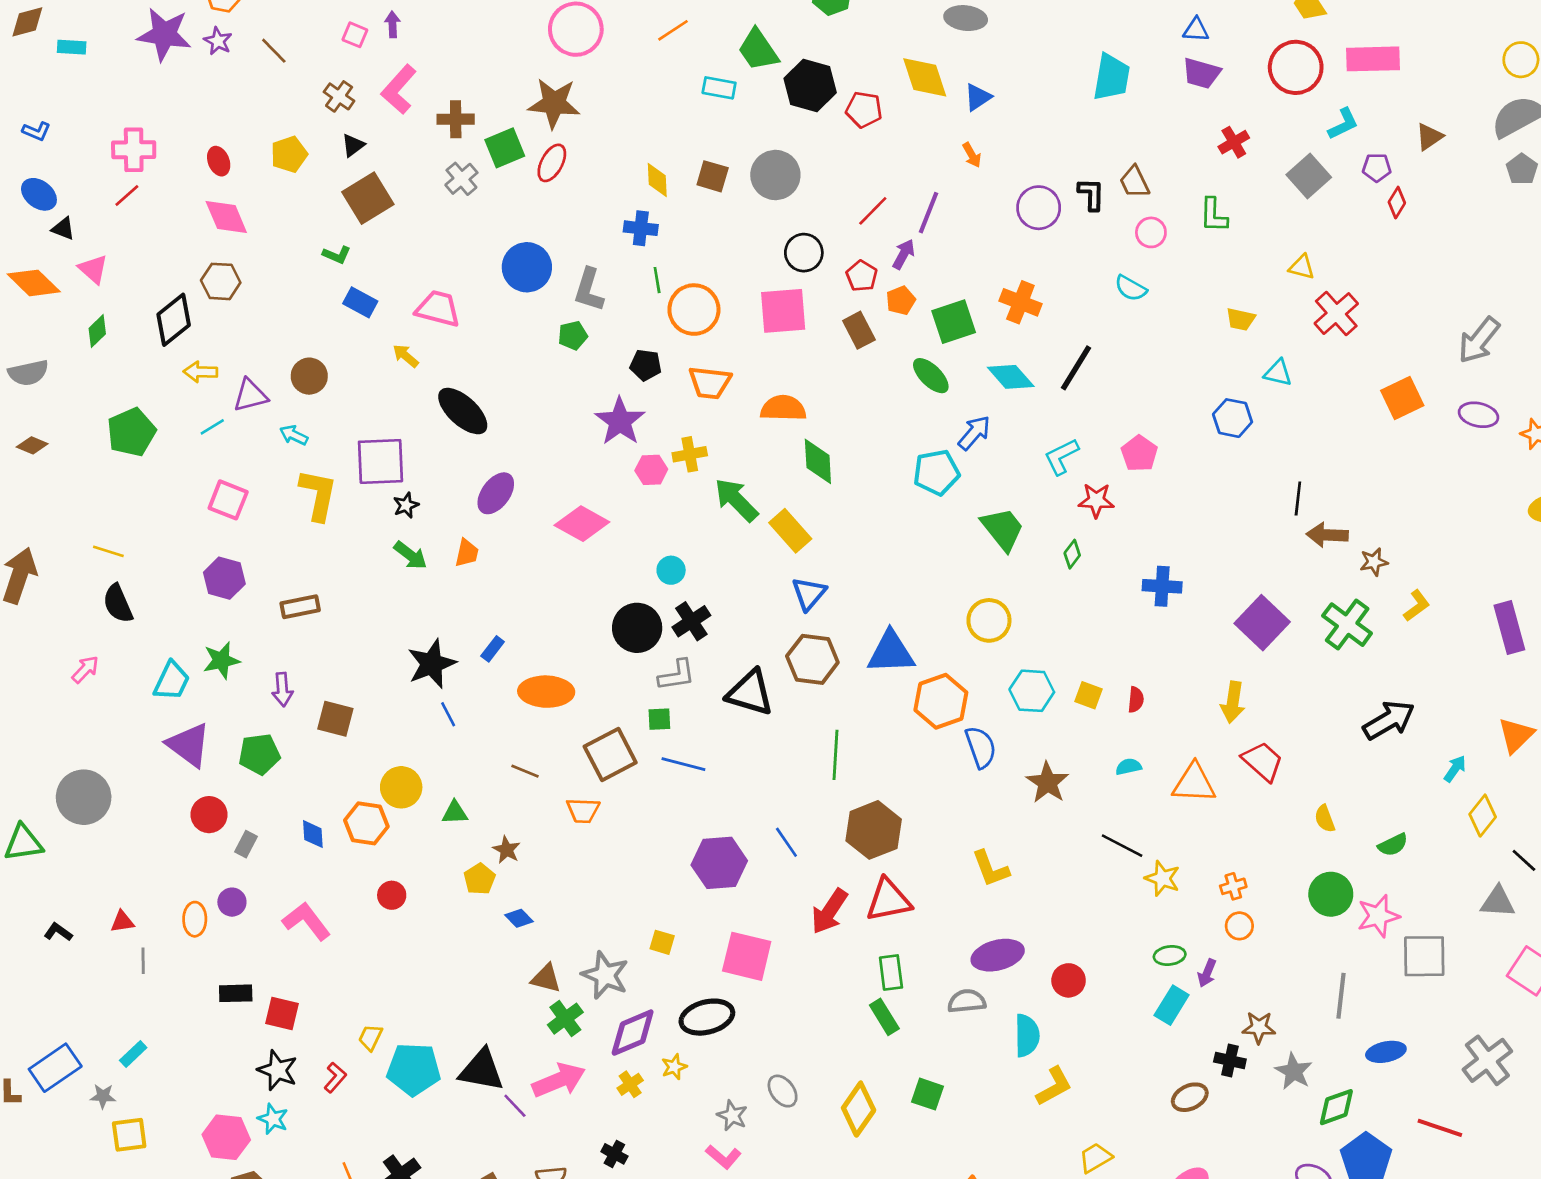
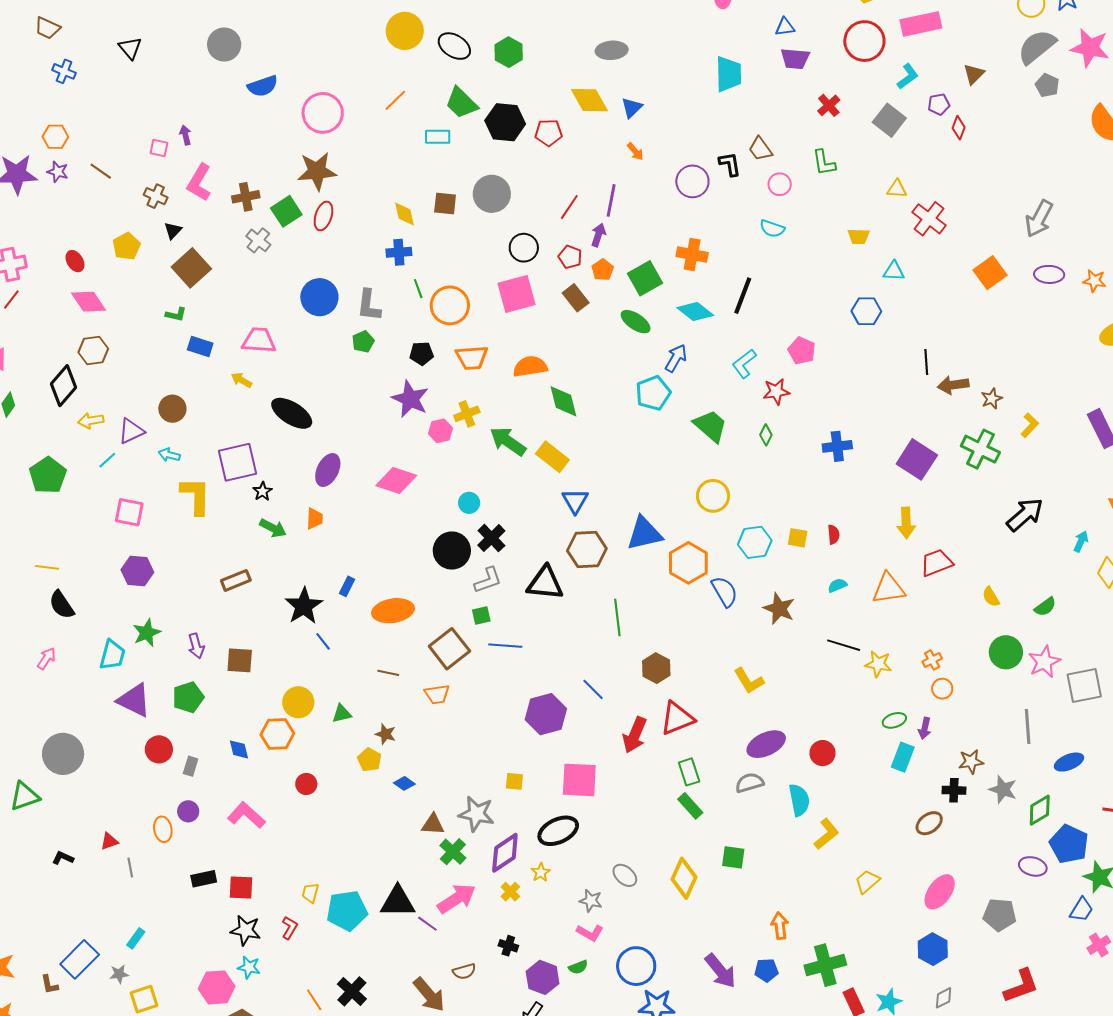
brown rectangle: (300, 607) -> (236, 580), moved
red trapezoid: (1263, 761) -> (937, 563), turned -52
brown hexagon: (874, 830) -> (656, 668), size x0.7

